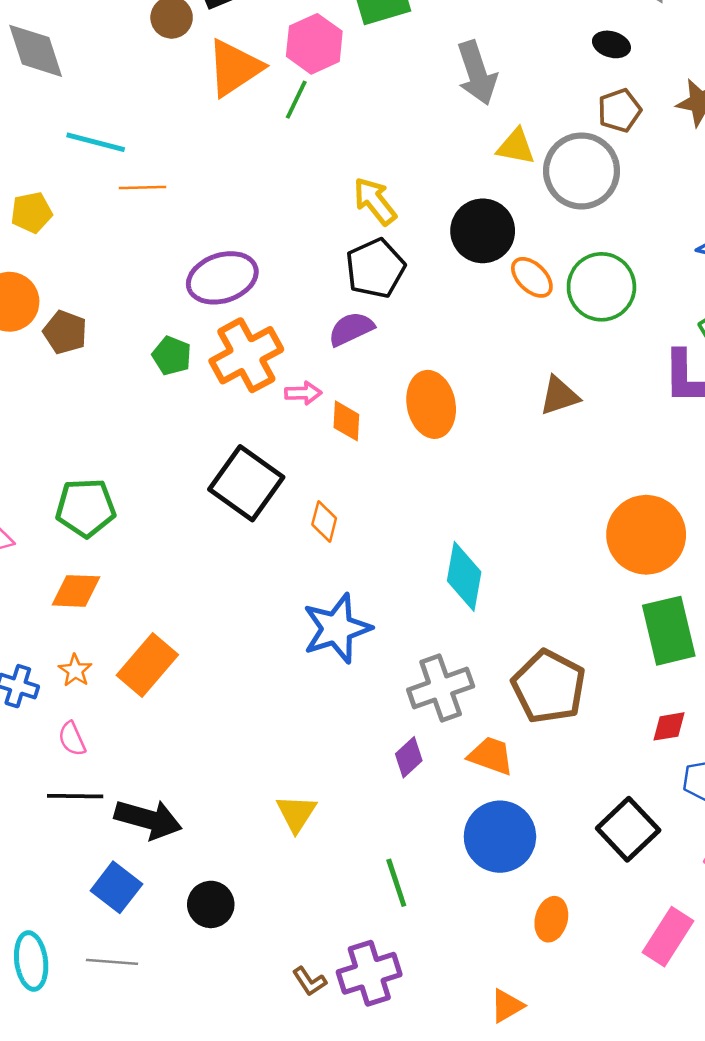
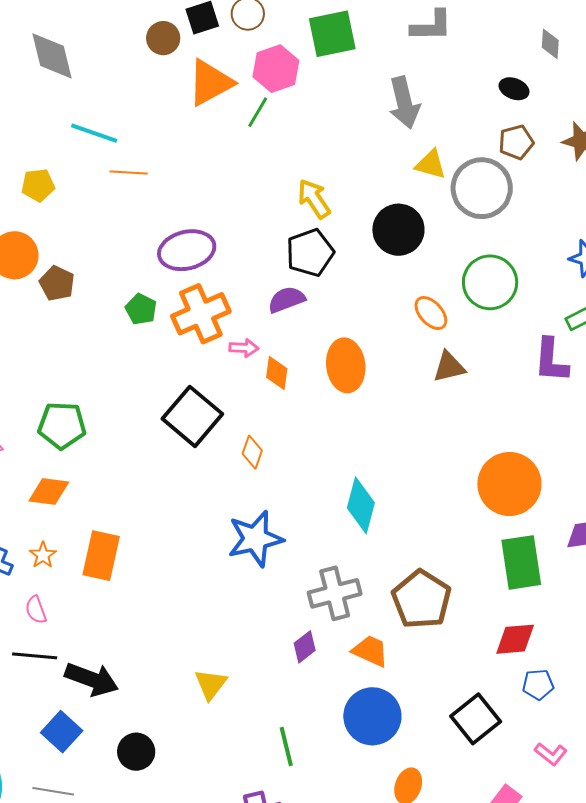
orange ellipse: (532, 277) -> (431, 313), moved
orange rectangle: (147, 665) -> (101, 556), turned -33
red diamond: (669, 726) -> (515, 639), size x1.4

